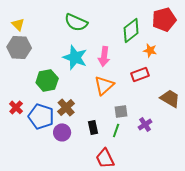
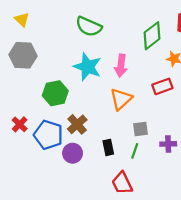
yellow triangle: (18, 24) -> (22, 20), moved
purple cross: (145, 124) -> (168, 144), turned 32

